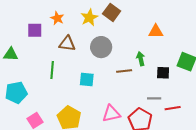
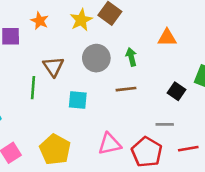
brown triangle: (67, 44) -> (53, 67), moved, turned 48
green arrow: (141, 59) -> (131, 57), moved
black square: (163, 73) -> (176, 91), turned 32
red line: (173, 108) -> (188, 149), moved

